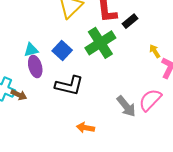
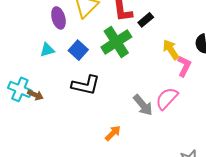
yellow arrow: (155, 51) -> (171, 50), size x1.5
purple ellipse: (35, 66) -> (58, 18), moved
orange arrow: (85, 128) -> (113, 133), moved, turned 126

